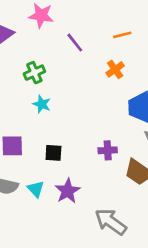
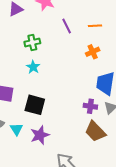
orange line: (122, 35) -> (95, 26), moved
purple cross: (108, 150) -> (90, 106), moved
black square: (53, 153) -> (35, 105), size x1.5

